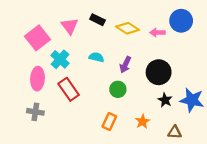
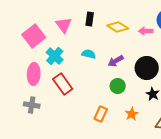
black rectangle: (98, 20) -> (90, 19), turned 72
purple arrow: (125, 65) -> (116, 61), turned 35
green circle: (118, 89) -> (118, 86), moved

